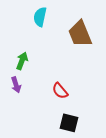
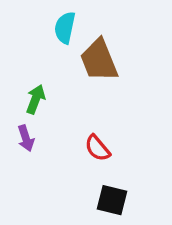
brown trapezoid: (80, 34) -> (99, 60), moved

